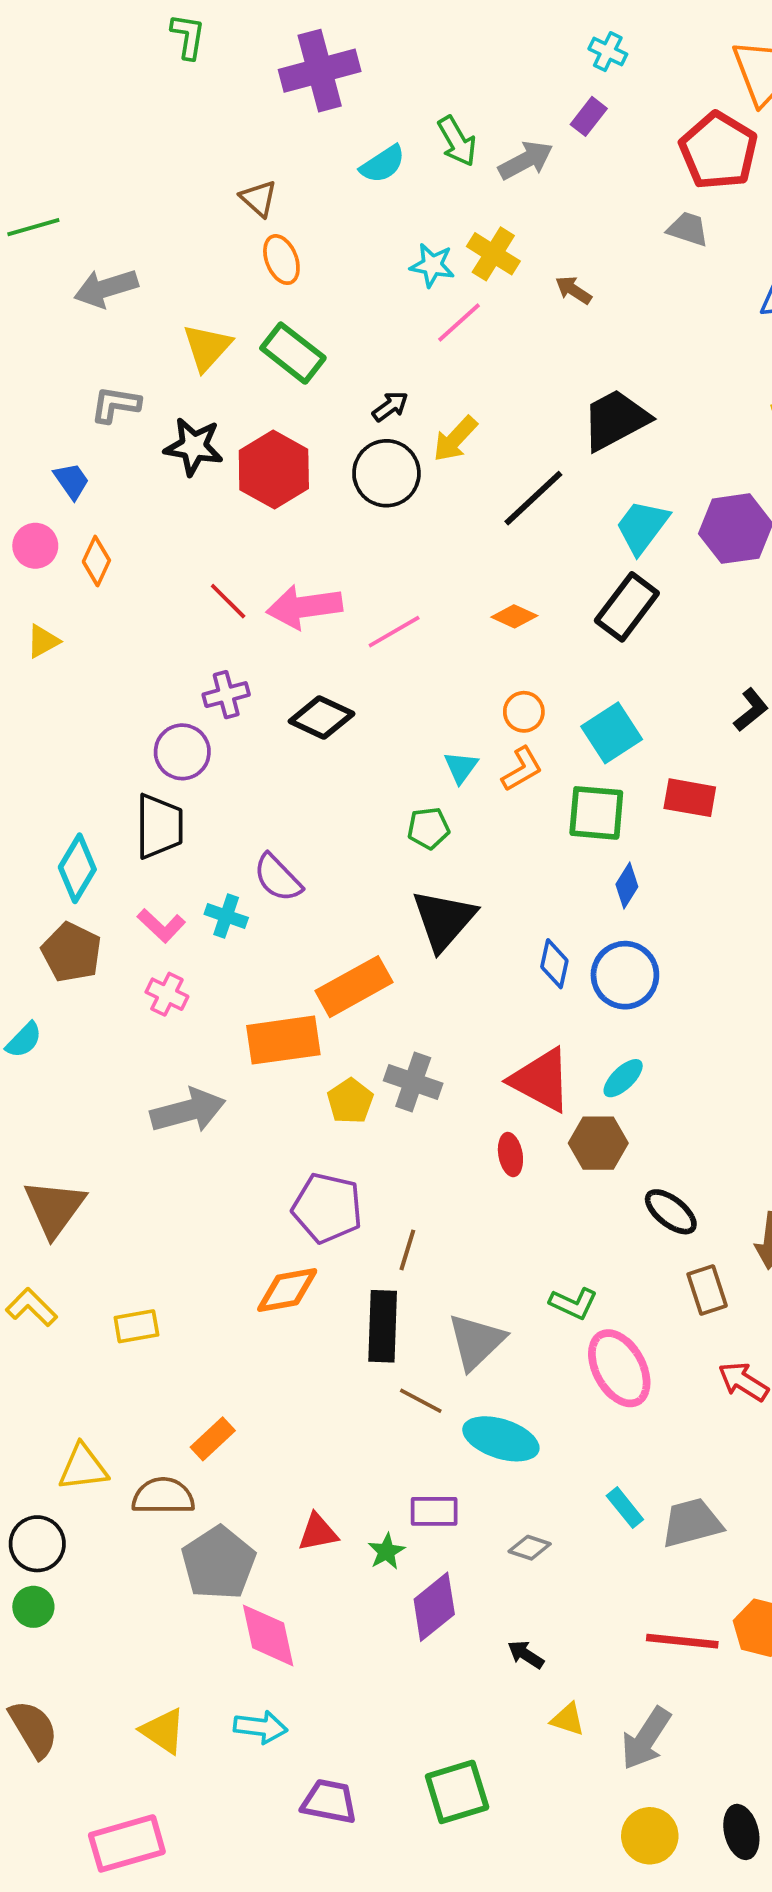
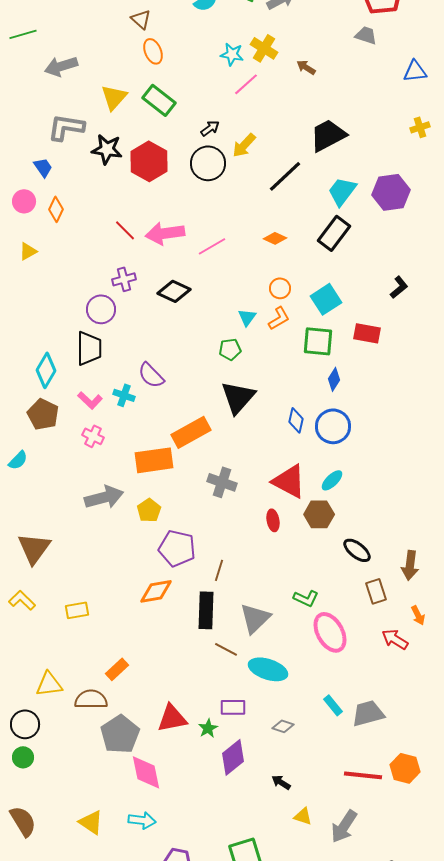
gray L-shape: (115, 405) -> (66, 127), size x1.4
yellow pentagon: (350, 1101) -> (149, 510), moved
red triangle: (318, 1532) -> (172, 718), size x1.4

